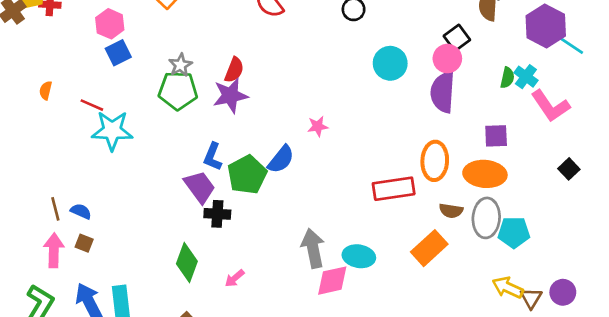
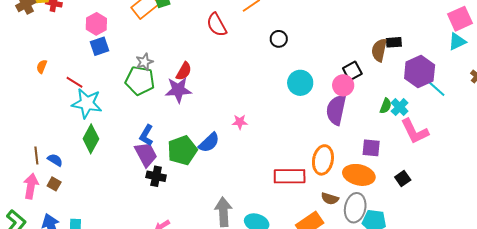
blue L-shape: (213, 157) -> (146, 135), moved
black square: (569, 169) -> (403, 179), moved
green diamond: (187, 262) -> (91, 139), moved

